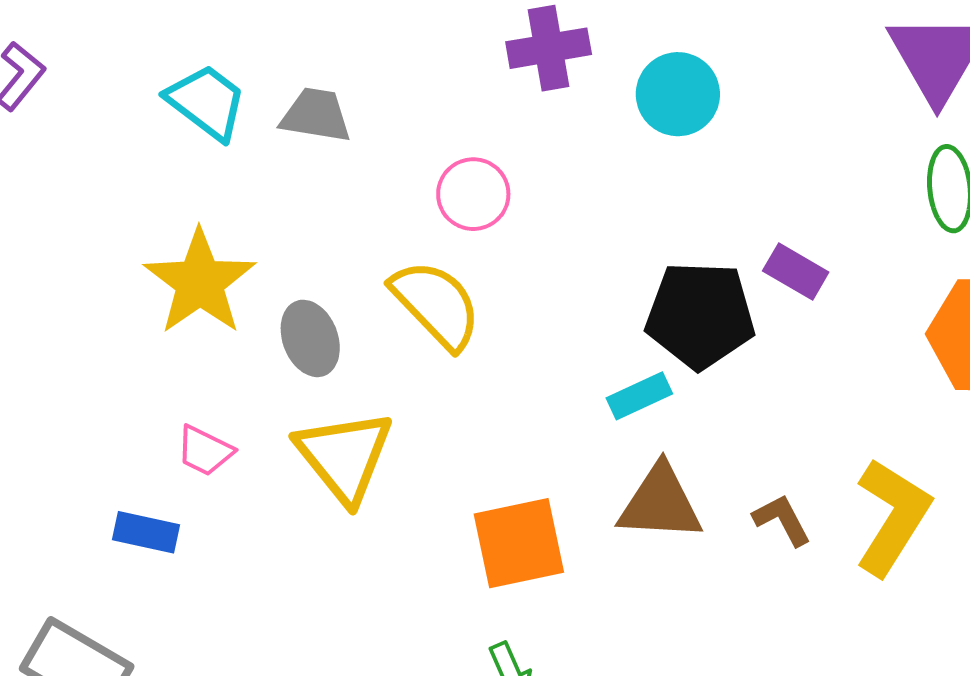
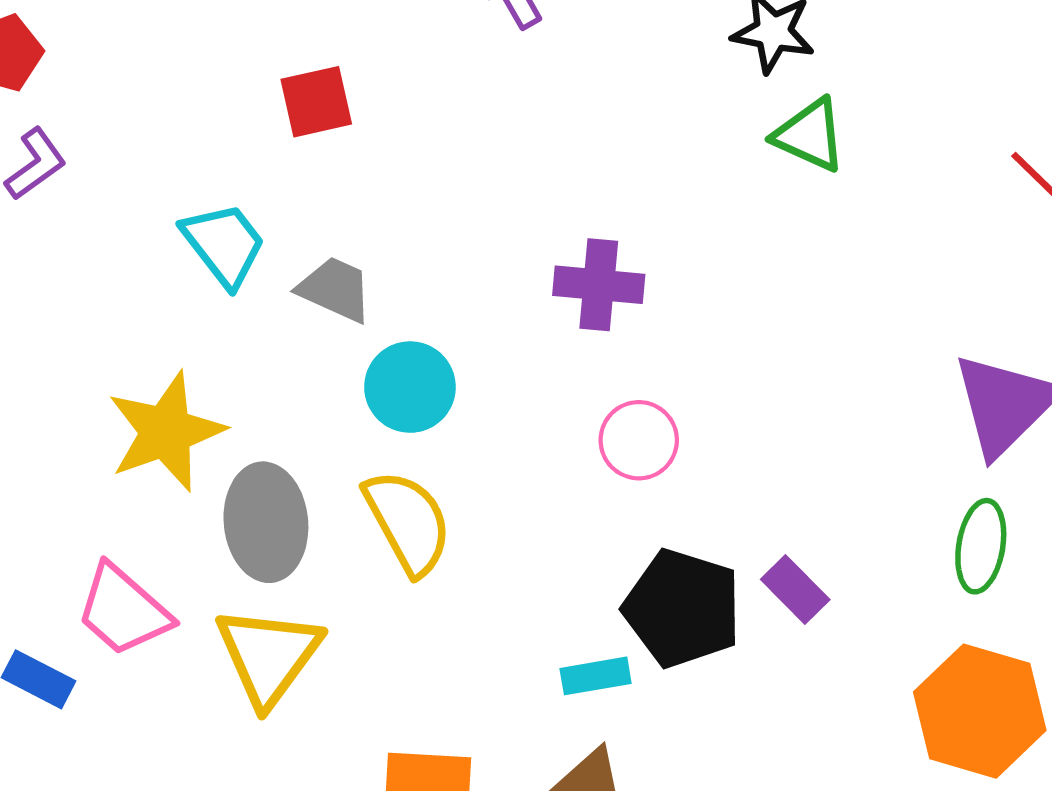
cyan circle: (678, 94) -> (410, 387), moved
pink circle: (473, 194) -> (639, 440), moved
gray ellipse: (310, 338) -> (266, 522), size x1.4
pink trapezoid: (205, 451) -> (123, 610), size x1.6

